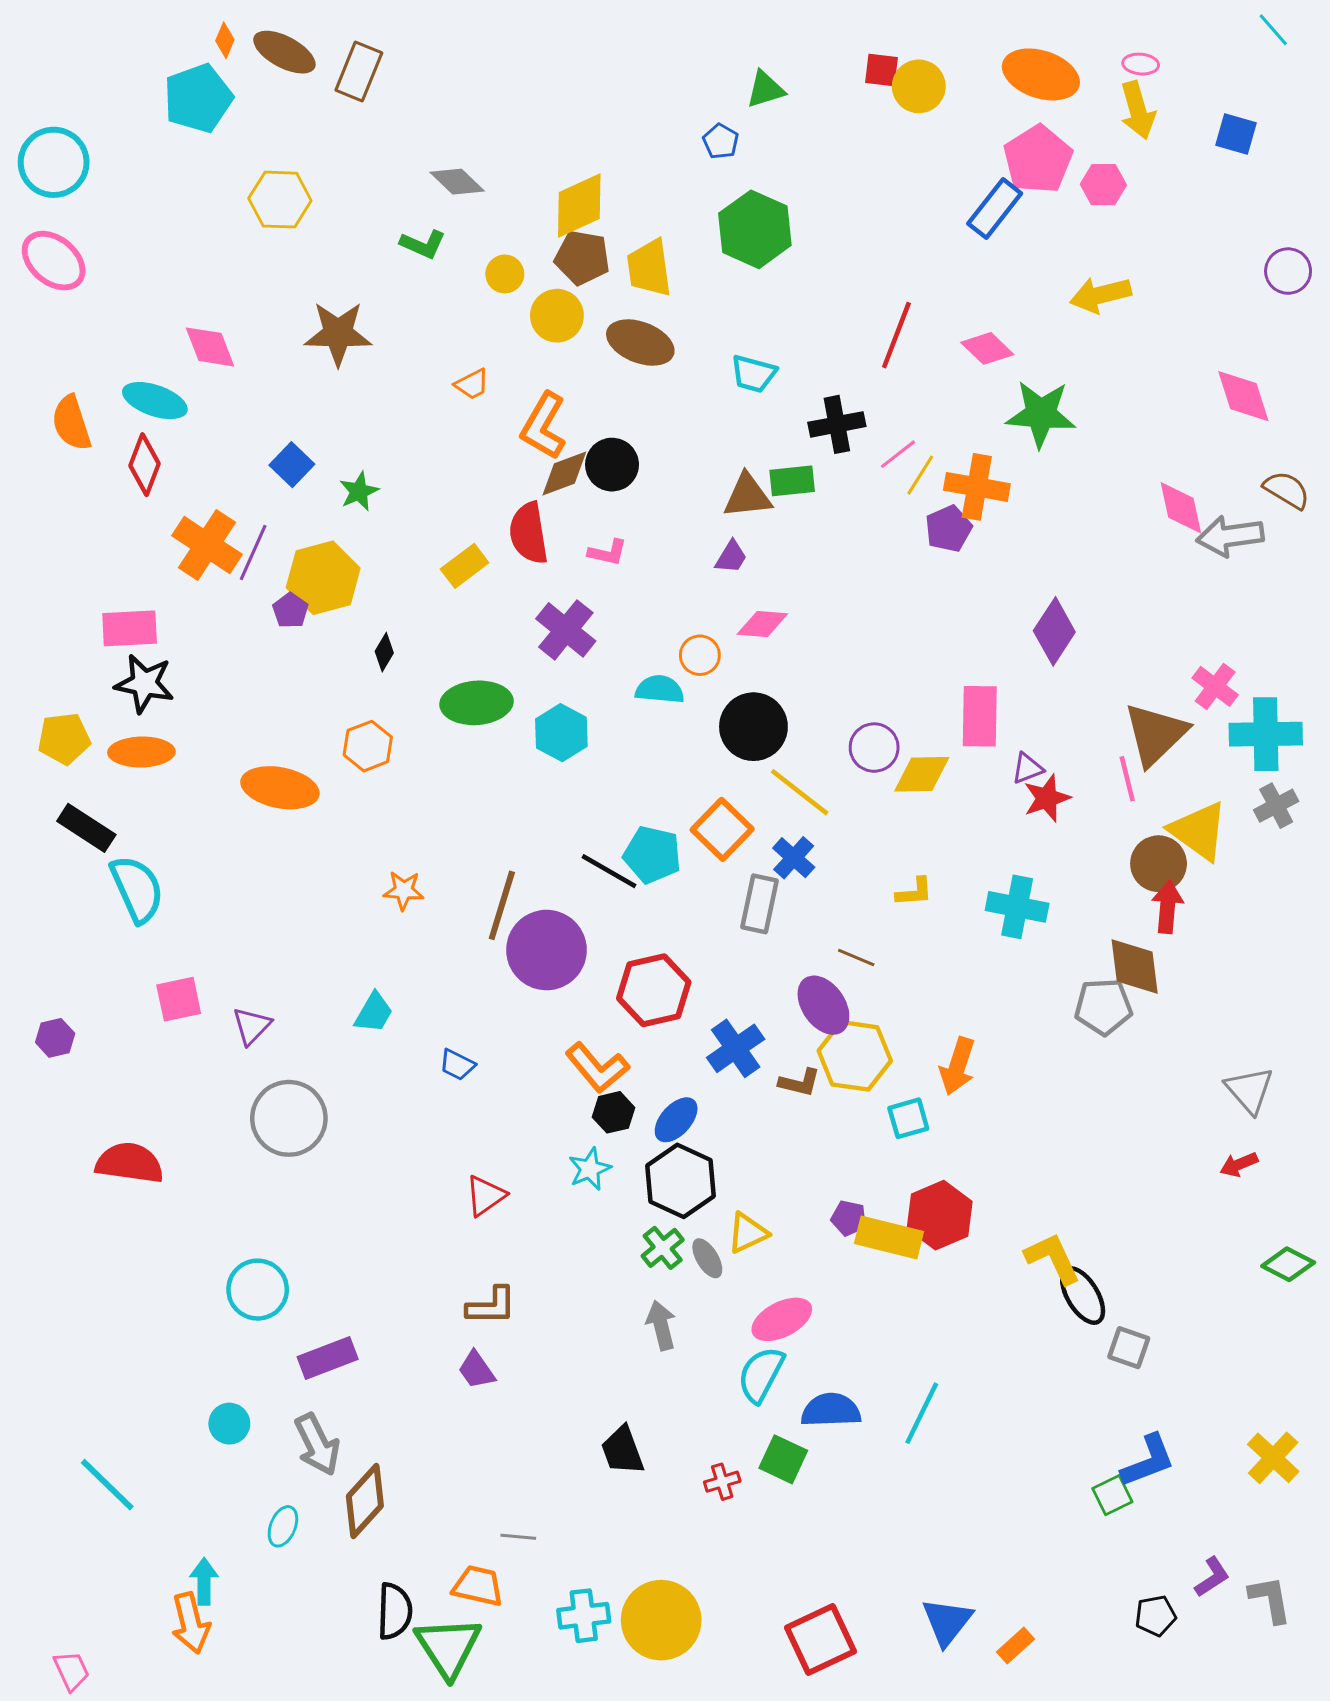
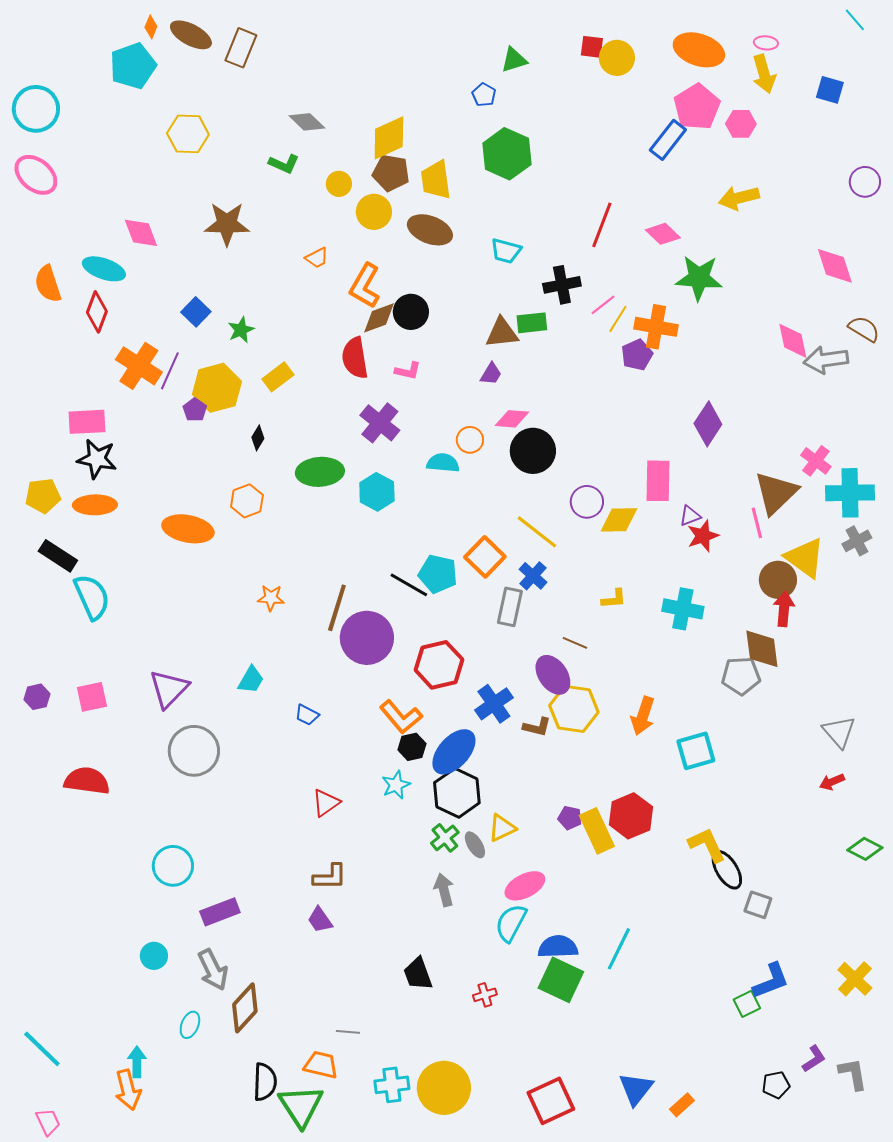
yellow rectangle: (465, 566) -> (278, 377), moved
black circle: (753, 727) -> (533, 451), moved
pink square: (179, 999) -> (92, 697), moved
purple triangle: (252, 1026) -> (169, 689), size x1.5
cyan square: (908, 1118) -> (696, 751), moved, size x1.4
blue ellipse: (676, 1120) -> (454, 752), size x1.5
yellow rectangle: (889, 1237) -> (597, 831), turned 51
green square: (783, 1459) -> (561, 980), moved, size x1.4
cyan line: (107, 1485) -> (42, 1049), moved

